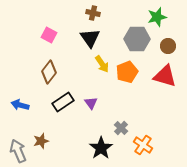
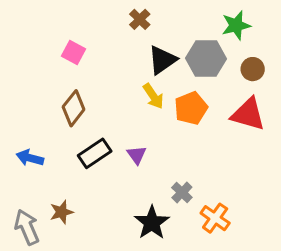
brown cross: (93, 13) -> (140, 19), turned 32
black triangle: (90, 38) -> (162, 60), moved, turned 30

